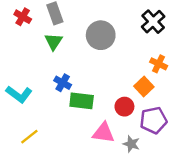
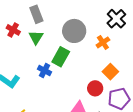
red cross: (23, 17) -> (13, 30), moved
orange cross: (159, 64) -> (103, 42), moved, turned 32
green rectangle: (82, 101) -> (61, 57), moved, turned -66

